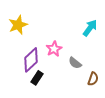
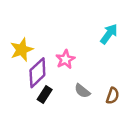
yellow star: (18, 25) -> (22, 50), moved
gray semicircle: (75, 63) -> (82, 91), moved

